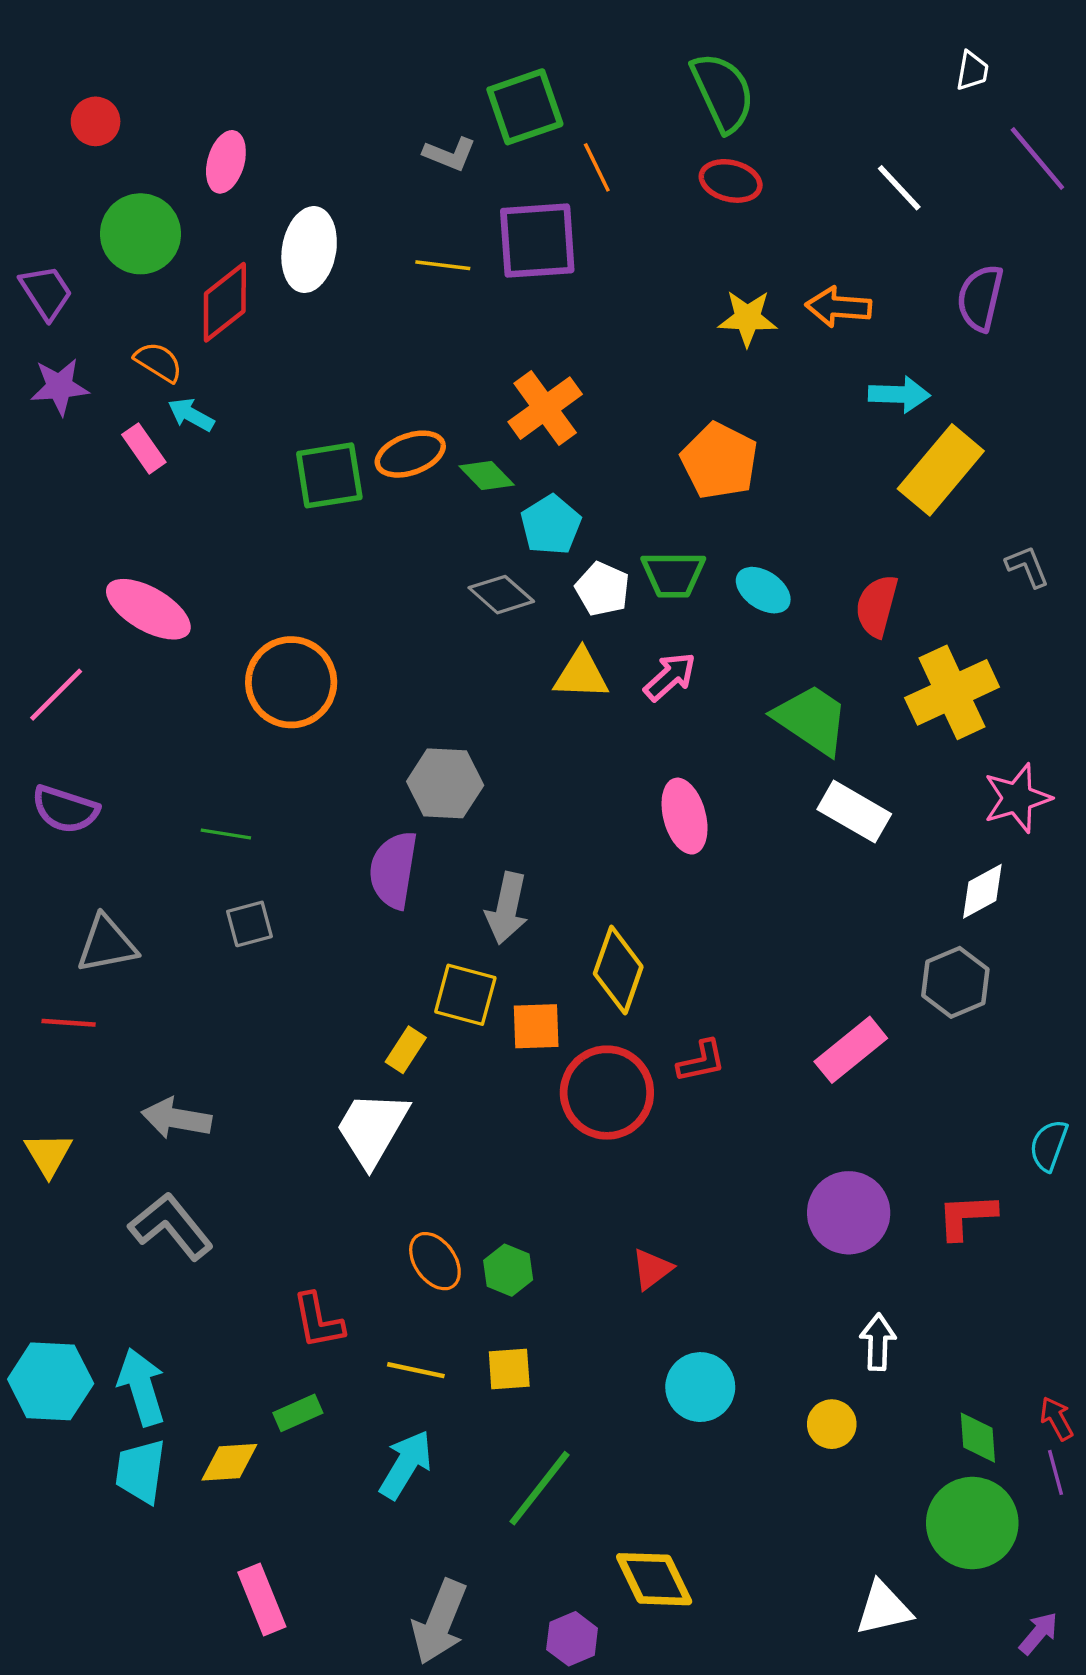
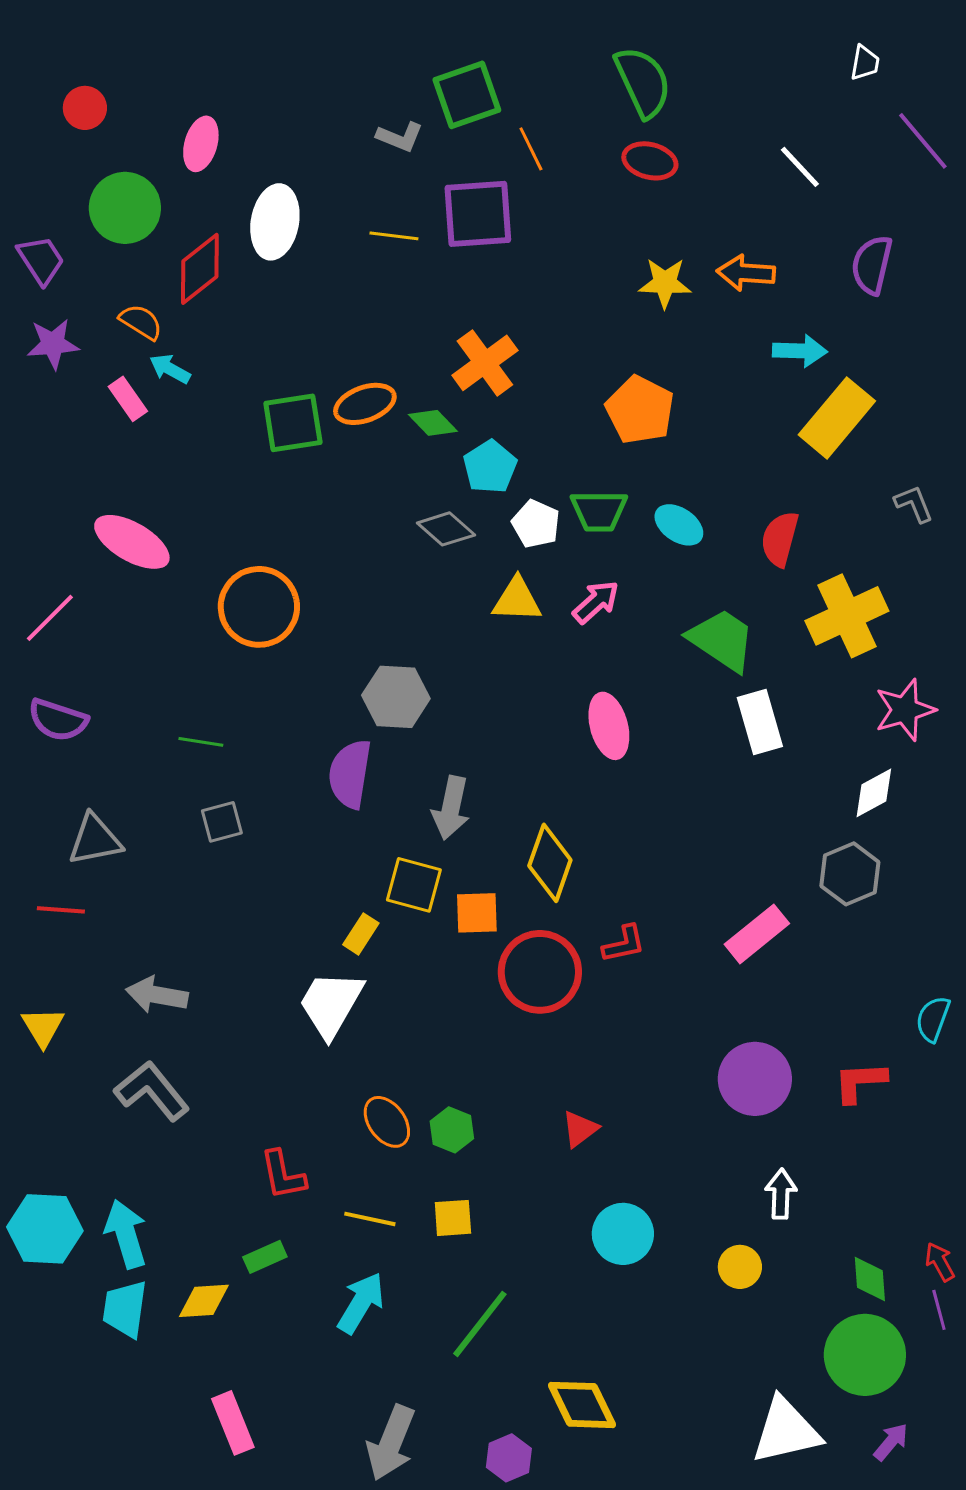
white rectangle: (854, 812) -> (760, 722), turned 44
white triangle: (883, 1608) -> (786, 1431), size x1.4
purple arrow: (1039, 1633) -> (891, 1442), moved

